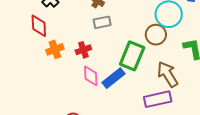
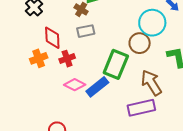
red diamond: (39, 26) -> (52, 38), moved
pink diamond: (91, 76) -> (75, 85), turned -60

